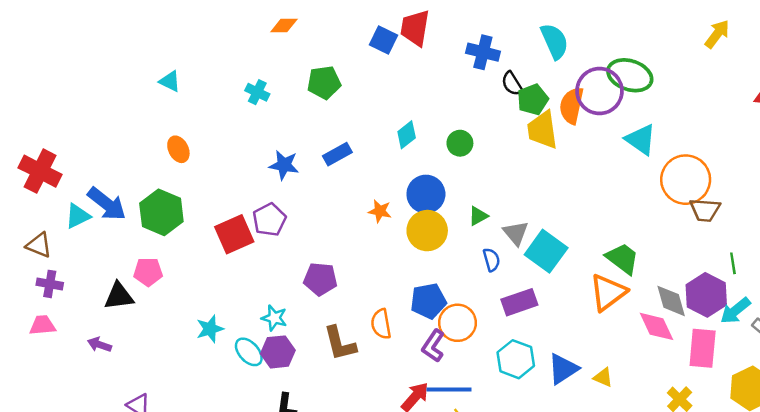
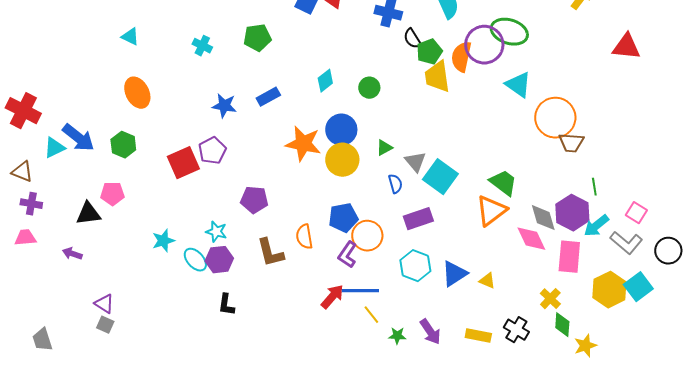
orange ellipse: (178, 149) -> (137, 93), size x1.4
orange star: (380, 211) -> (303, 144), size x1.8
green hexagon: (161, 212) -> (123, 145), size x0.7

